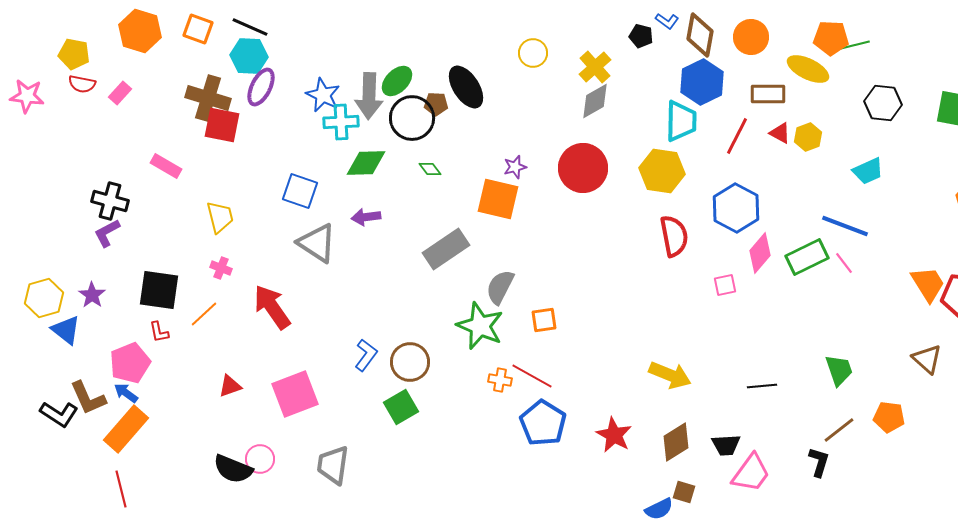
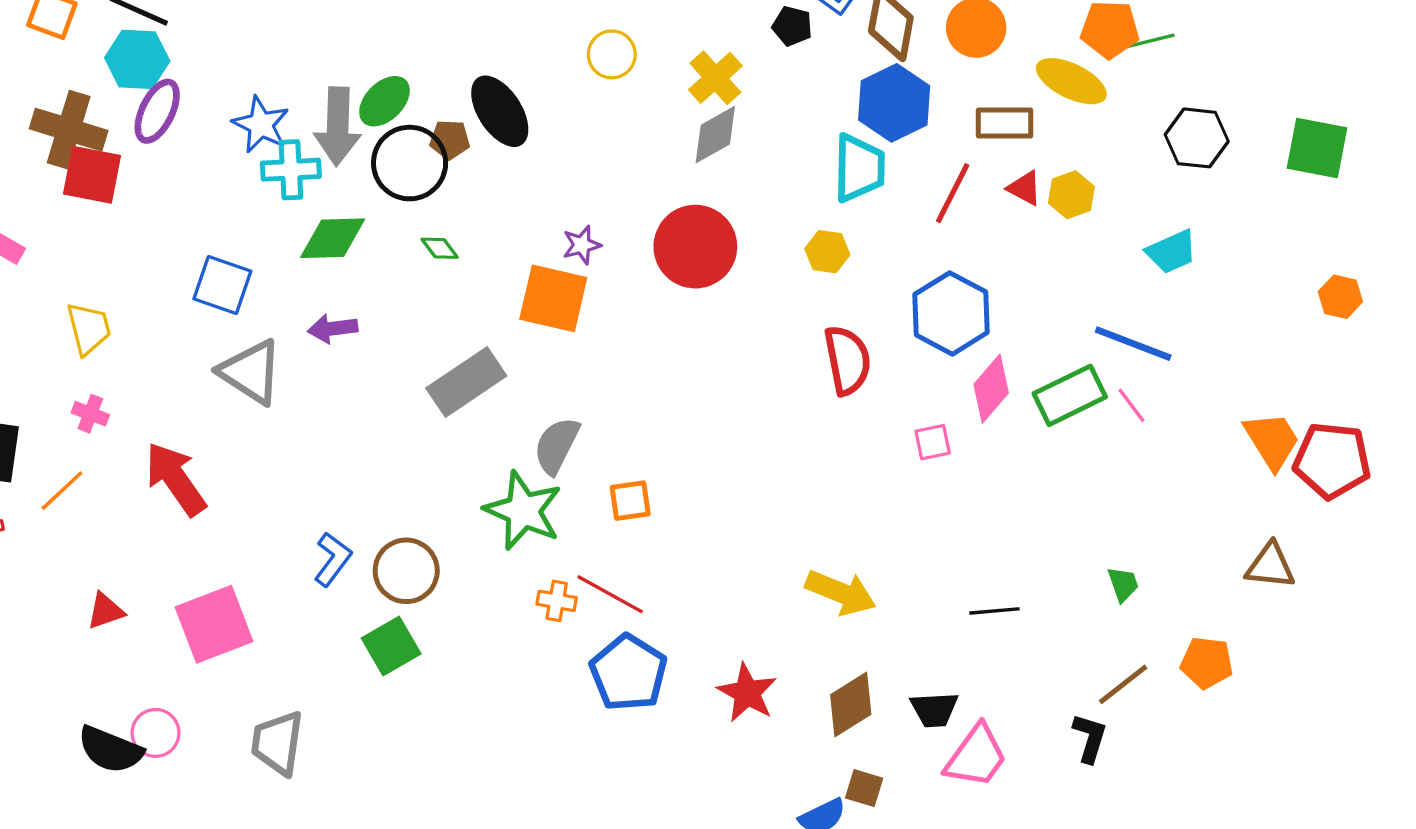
yellow hexagon: (662, 171) -> (827, 252), size x0.6
brown triangle: (927, 359) -> (1270, 566), turned -36
green trapezoid: (839, 370) -> (1123, 584), size x0.7

